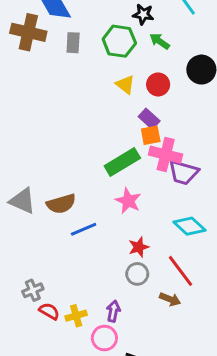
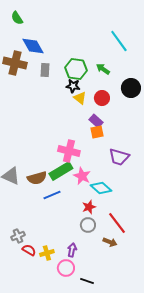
black star: (143, 14) -> (73, 86), moved
pink cross: (166, 155) -> (69, 151), moved
green rectangle: (122, 162) -> (61, 171), moved
cyan diamond: (189, 226) -> (101, 188), moved

